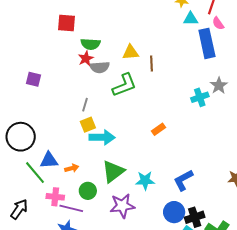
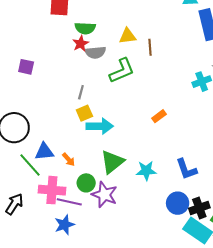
orange arrow: (72, 168) -> (69, 160), turned 64
blue L-shape: (183, 180) -> (186, 169), turned -80
pink cross: (55, 197) -> (52, 190), size x1.4
purple star: (122, 206) -> (104, 195), moved, turned 30

